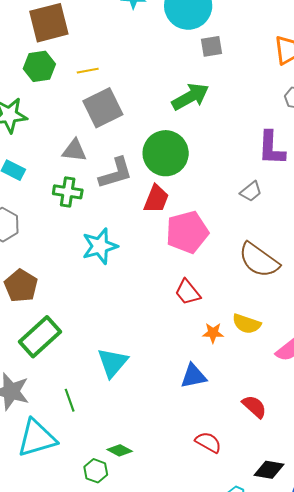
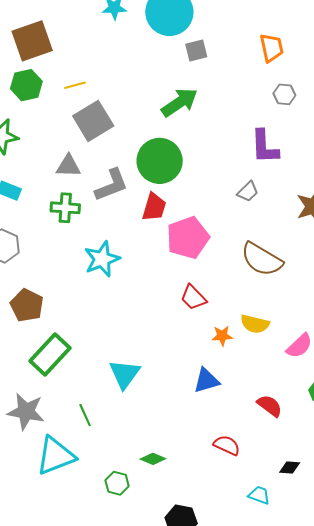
green diamond: (120, 450) -> (153, 459), moved
black diamond: (269, 470) -> (290, 467), size x0.7

